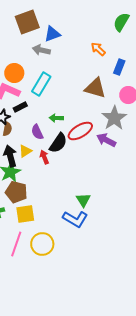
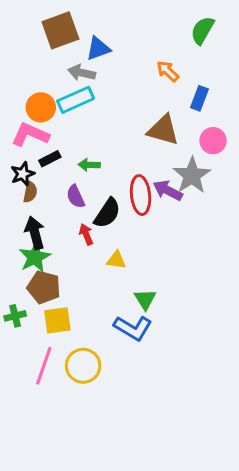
cyan rectangle: (41, 84) -> (76, 100), moved, turned 35
green arrow: (56, 118) -> (89, 165), moved
red ellipse: (80, 131) -> (141, 195), turned -65
purple arrow: (106, 140) -> (168, 191), moved
yellow triangle: (25, 151) -> (116, 260), moved, turned 40

